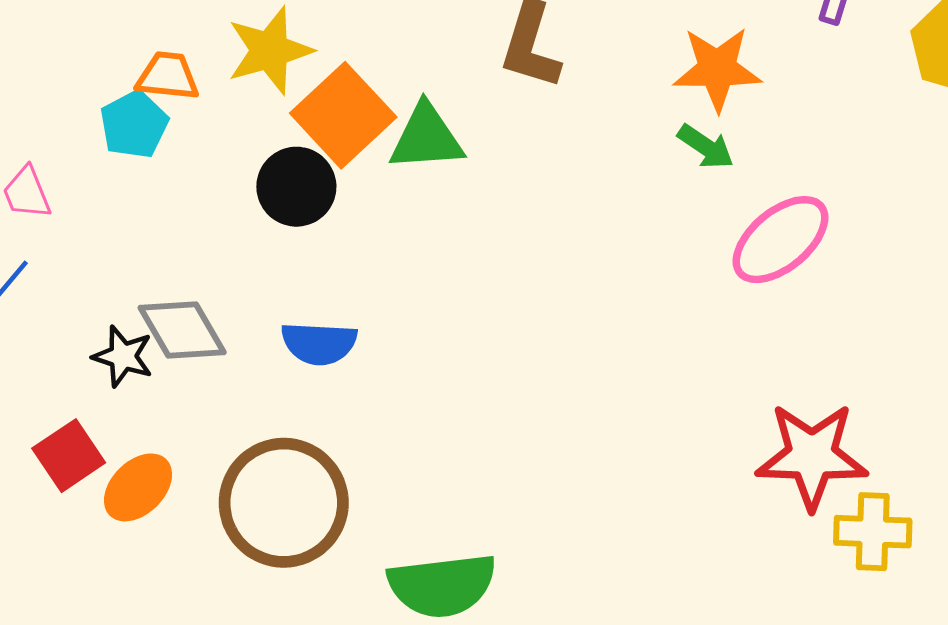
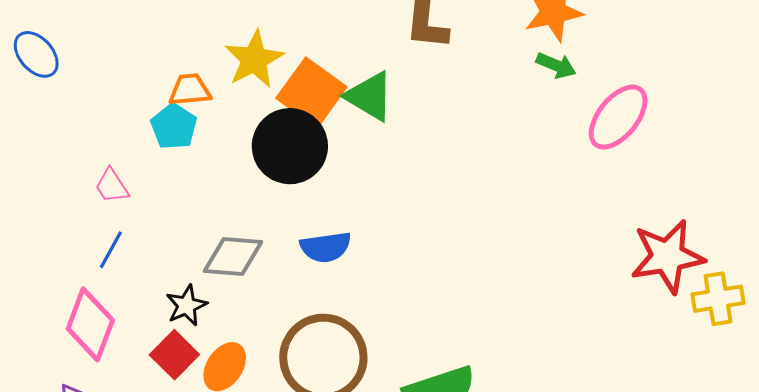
green triangle: (426, 137) -> (370, 96), turned 46
black circle: (296, 187) -> (290, 146), size x1.4
gray diamond: (182, 330) -> (233, 256), turned -44
black star: (123, 356) -> (187, 306), moved, turned -30

